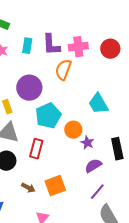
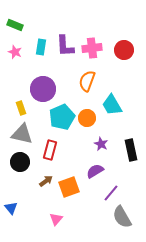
orange semicircle: (63, 70) -> (87, 81), moved
orange circle: (73, 130) -> (87, 118), moved
purple semicircle: (93, 166) -> (95, 171), moved
brown arrow: (28, 188) -> (46, 181), moved, turned -64

